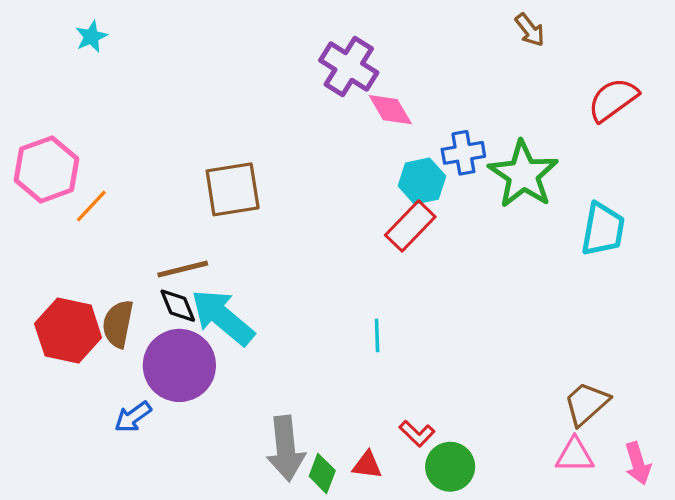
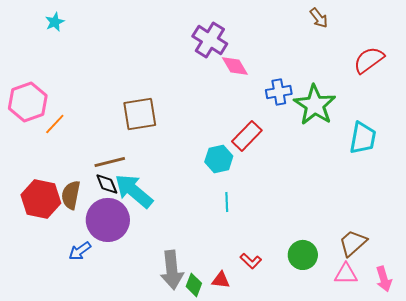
cyan hexagon: (422, 181) -> (219, 159), moved
green circle: (450, 467) -> (303, 255), moved

